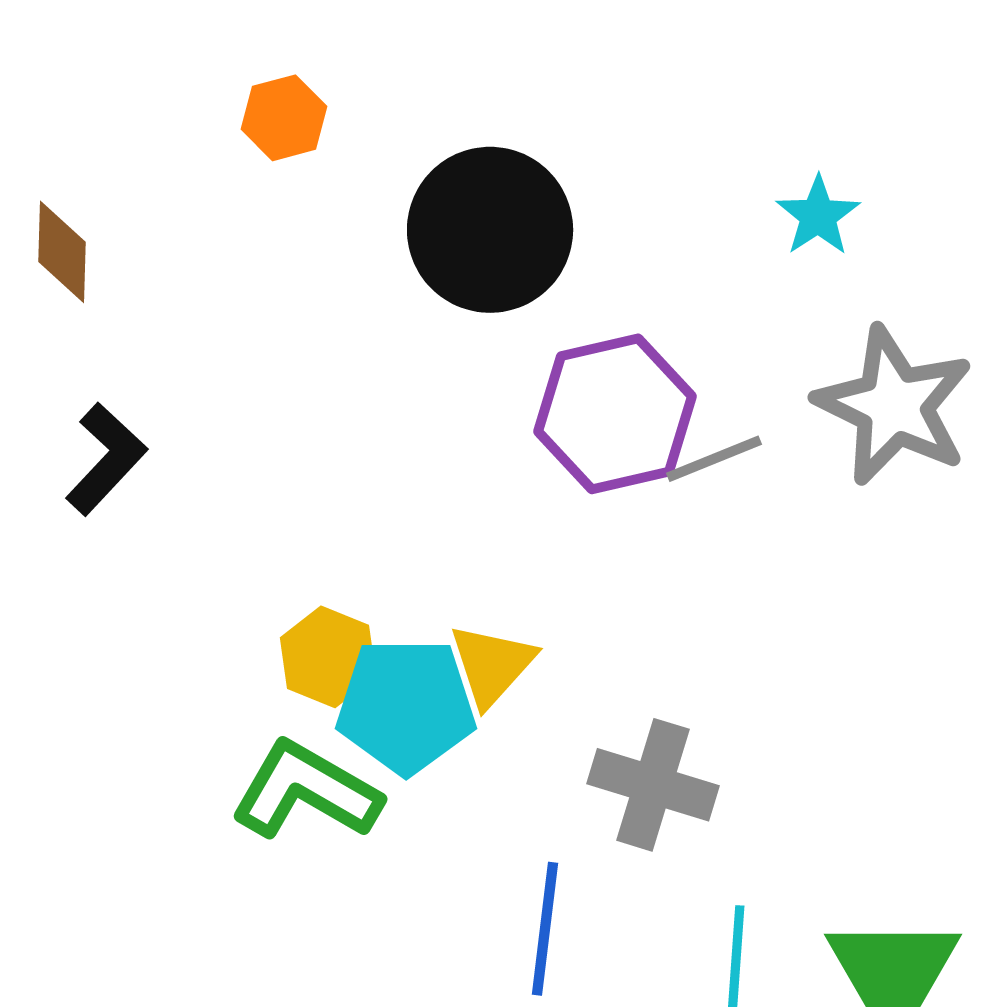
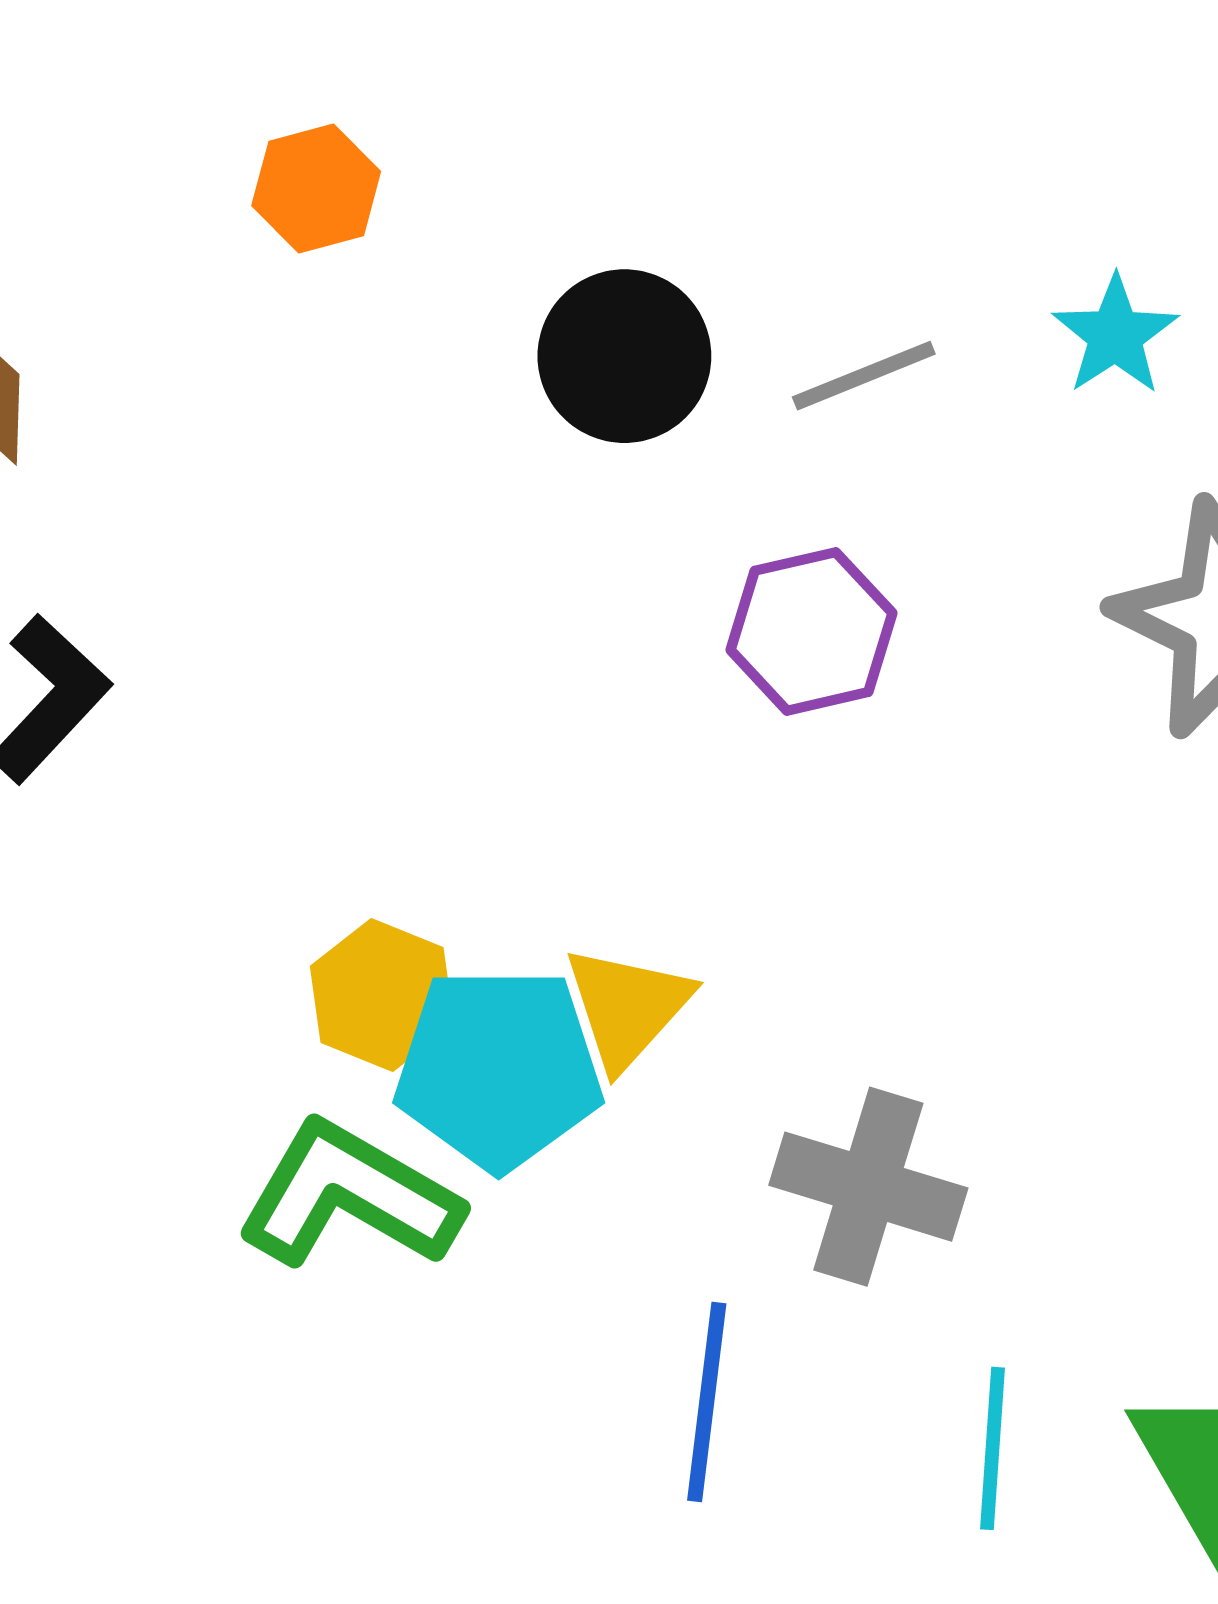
black circle: (490, 230) -> (624, 356), size x0.7
purple hexagon: (615, 414) -> (811, 631), size x0.7
gray line: (714, 459) -> (864, 376), moved

